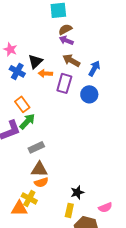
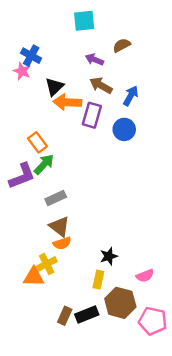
brown semicircle: (65, 29) -> (122, 45), moved
blue cross: (17, 71) -> (31, 56), moved
orange arrow: (45, 73) -> (67, 102), size x1.5
brown triangle: (39, 169) -> (60, 226), turned 36
yellow cross: (29, 198) -> (47, 264), turned 35

